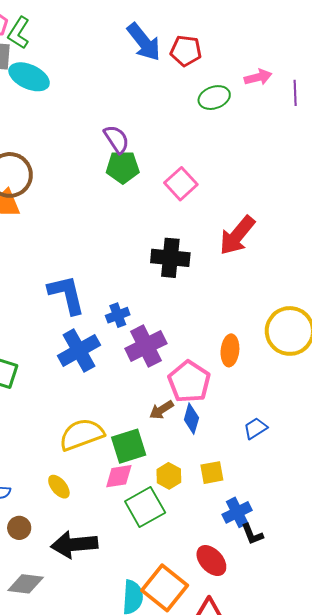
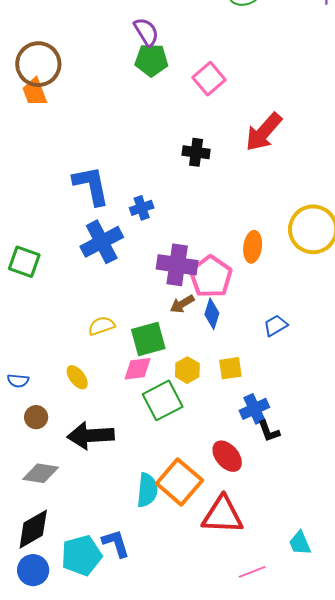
black cross: (170, 258) -> (196, 152), size x0.7
purple cross: (146, 346) -> (177, 265), moved, turned 33
yellow semicircle: (82, 434) -> (102, 326), size x0.6

